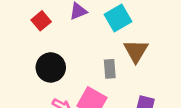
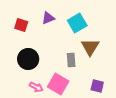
red square: (41, 21) -> (21, 25), turned -32

